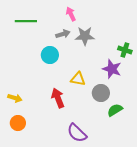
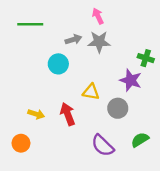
pink arrow: (71, 14) -> (98, 16), moved
yellow arrow: (15, 98) -> (36, 114), moved
green semicircle: (115, 110) -> (140, 140), moved
purple semicircle: (77, 133) -> (103, 146), moved

